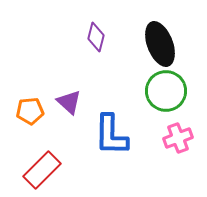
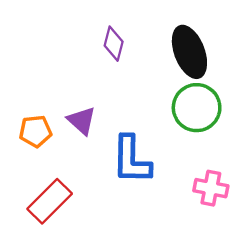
pink cross: (178, 138) -> (211, 188), moved, turned 32

